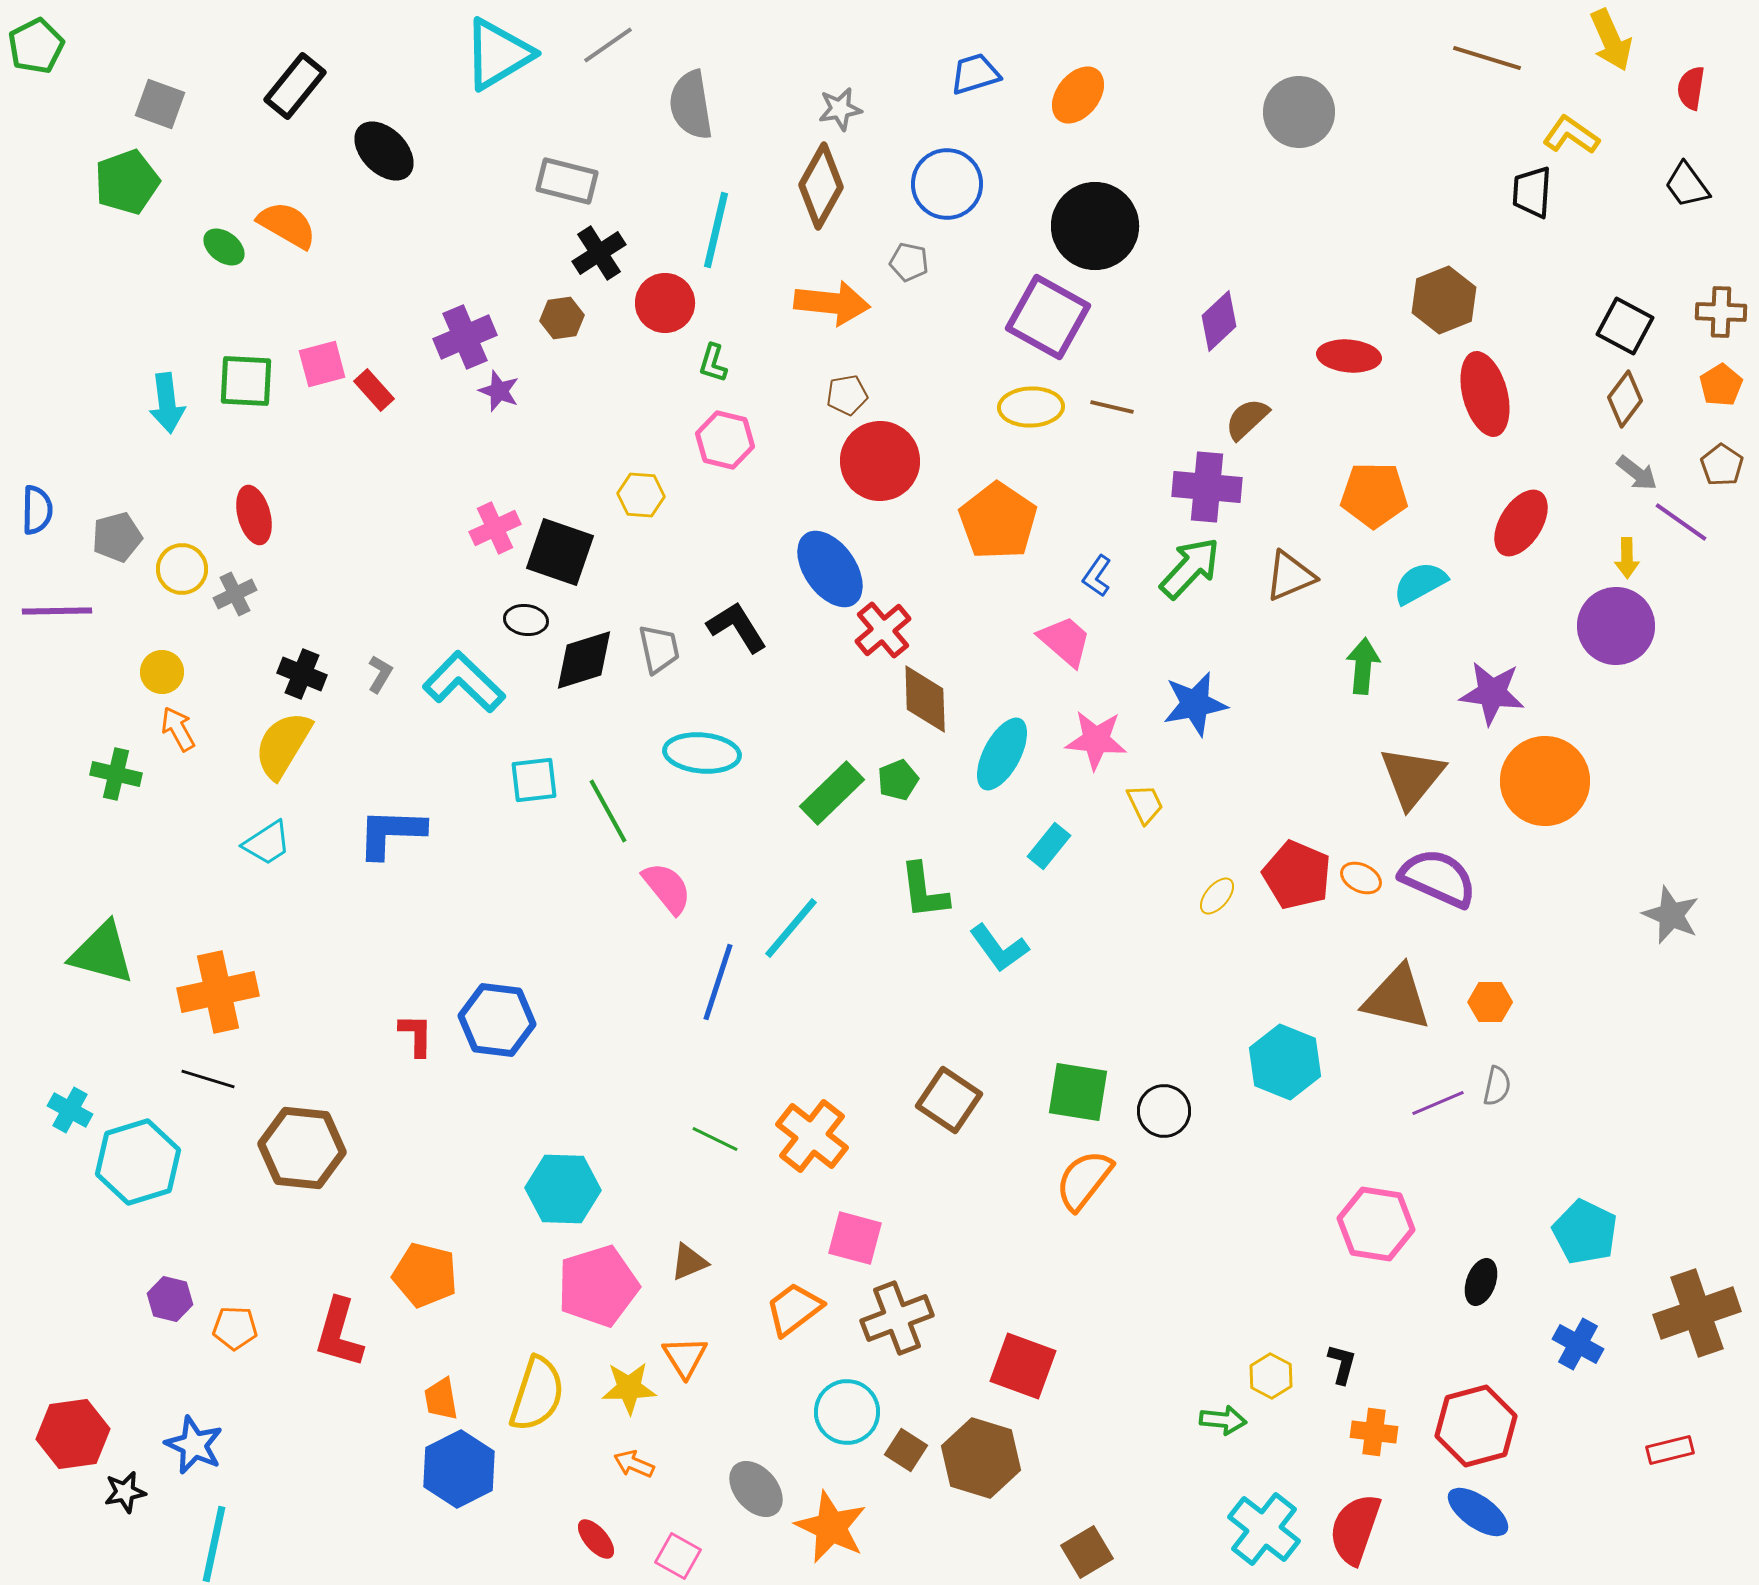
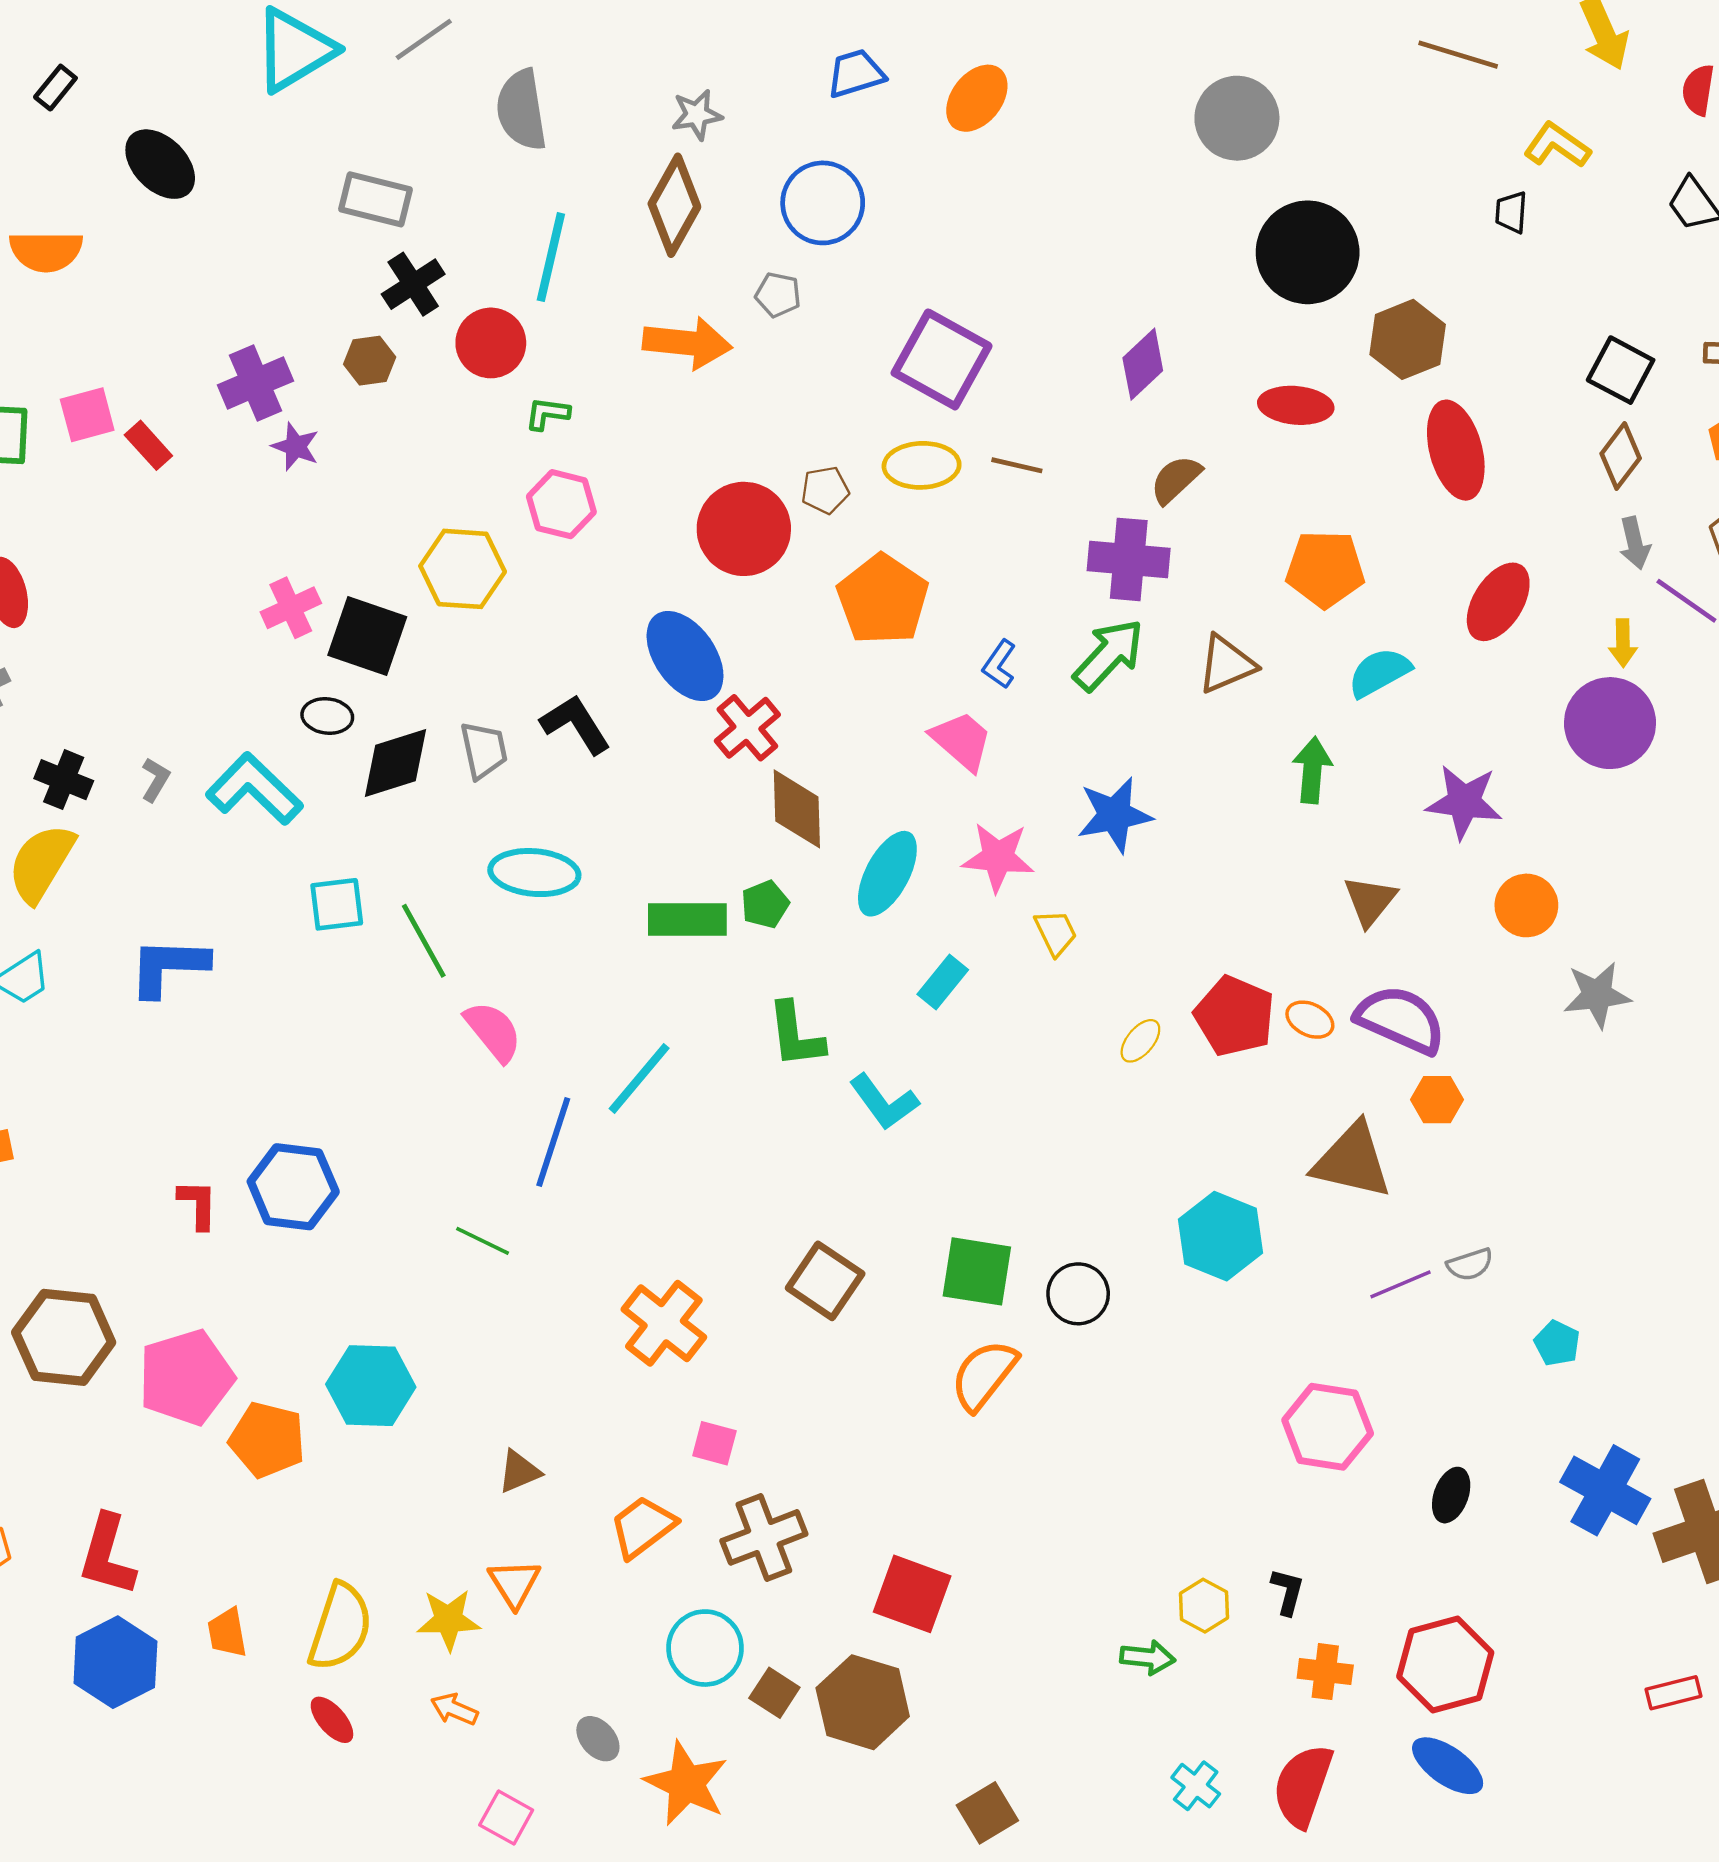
black rectangle: (295, 86) -> (55, 88), size x0.6
black trapezoid: (1532, 192) -> (1511, 212), size x0.7
orange semicircle: (287, 225) -> (46, 251), turned 150
black circle: (1095, 226) -> (1308, 252), moved
green L-shape: (713, 363) -> (547, 414), turned 81
brown pentagon: (847, 395) -> (825, 490), moved
gray arrow: (1637, 473) -> (1635, 543), turned 39
yellow hexagon: (641, 495) -> (463, 569), size x1.5
brown triangle: (1412, 777) -> (1370, 901), size x0.7
orange circle: (1545, 781) -> (1526, 905), size x0.6
green rectangle: (832, 793) -> (687, 920), turned 44
gray star: (1671, 915) -> (1597, 995), moved, turned -30
orange hexagon: (1490, 1002) -> (1437, 1100), moved
gray semicircle: (1497, 1086) -> (1470, 1264), turned 60
green line: (715, 1139) -> (483, 1241), moved
cyan pentagon: (1585, 1232) -> (1557, 1343), moved, size x0.6
pink square: (855, 1238) -> (714, 1443), size x0.7
orange pentagon: (425, 1275) -> (267, 1440), moved
pink pentagon: (598, 1286) -> (186, 1377), moved
blue cross: (1578, 1344) -> (1605, 1490), moved, size x1.5
blue hexagon: (459, 1469) -> (115, 1662), moved
gray ellipse: (756, 1489) -> (598, 1739), size x0.7
cyan cross: (1264, 1529) -> (1196, 1786), size x0.6
red ellipse: (596, 1539) -> (332, 1720), moved

